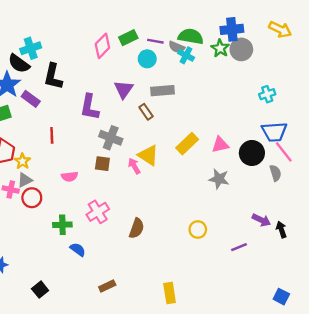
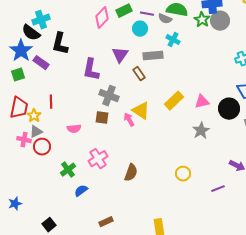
cyan cross: (186, 55) -> (173, 40), moved
red line: (52, 135) -> (51, 102), moved
gray star: (219, 179) -> (201, 131), turned 30
green cross: (62, 225) -> (68, 170), turned -35
blue semicircle: (78, 250) -> (81, 191), turned -72

